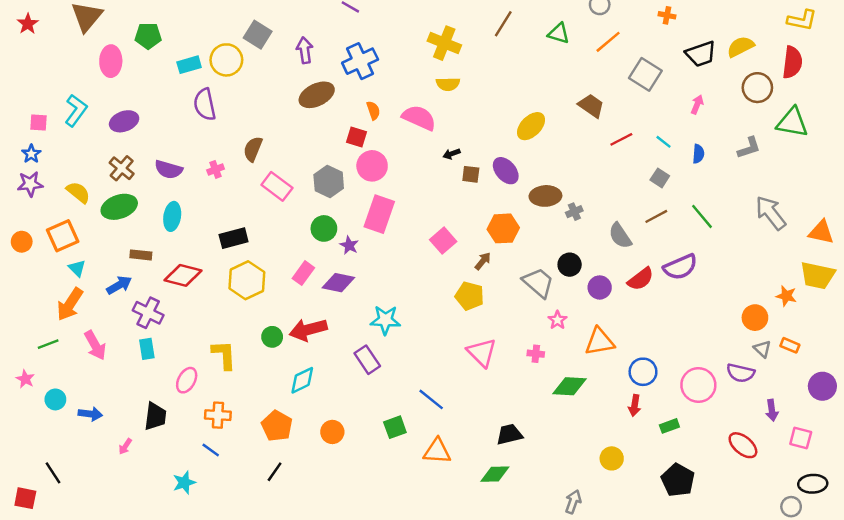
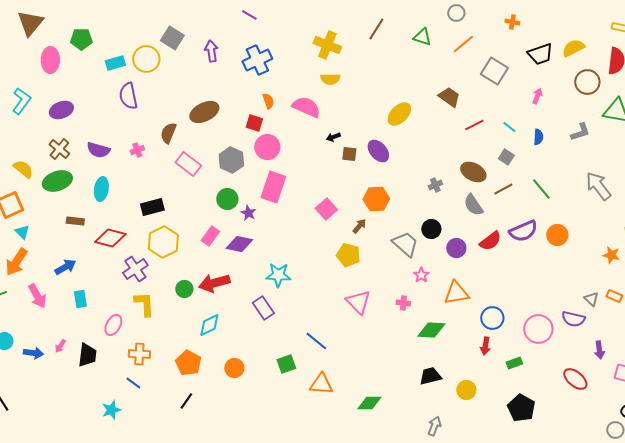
brown ellipse: (317, 95) -> (204, 112), moved
brown ellipse: (545, 196) -> (473, 172), moved, turned 30
blue arrow: (119, 285) -> (65, 267), moved
purple cross: (148, 313) -> (135, 269), moved, turned 30
orange circle: (755, 318) -> (557, 235), moved
black trapezoid: (509, 434) -> (430, 376), moved
pink arrow: (125, 446) -> (60, 346), moved

